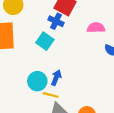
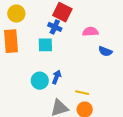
cyan square: (45, 41) -> (45, 45), turned -35
yellow line: (51, 95) -> (82, 93), moved

